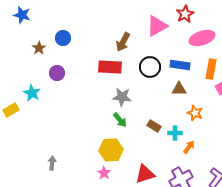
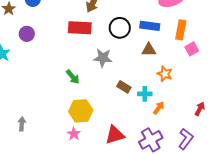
gray star: (122, 97) -> (103, 58), moved
green arrow: (120, 120) -> (73, 77), moved

